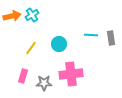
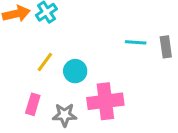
cyan circle: (59, 44) -> (75, 71), moved

